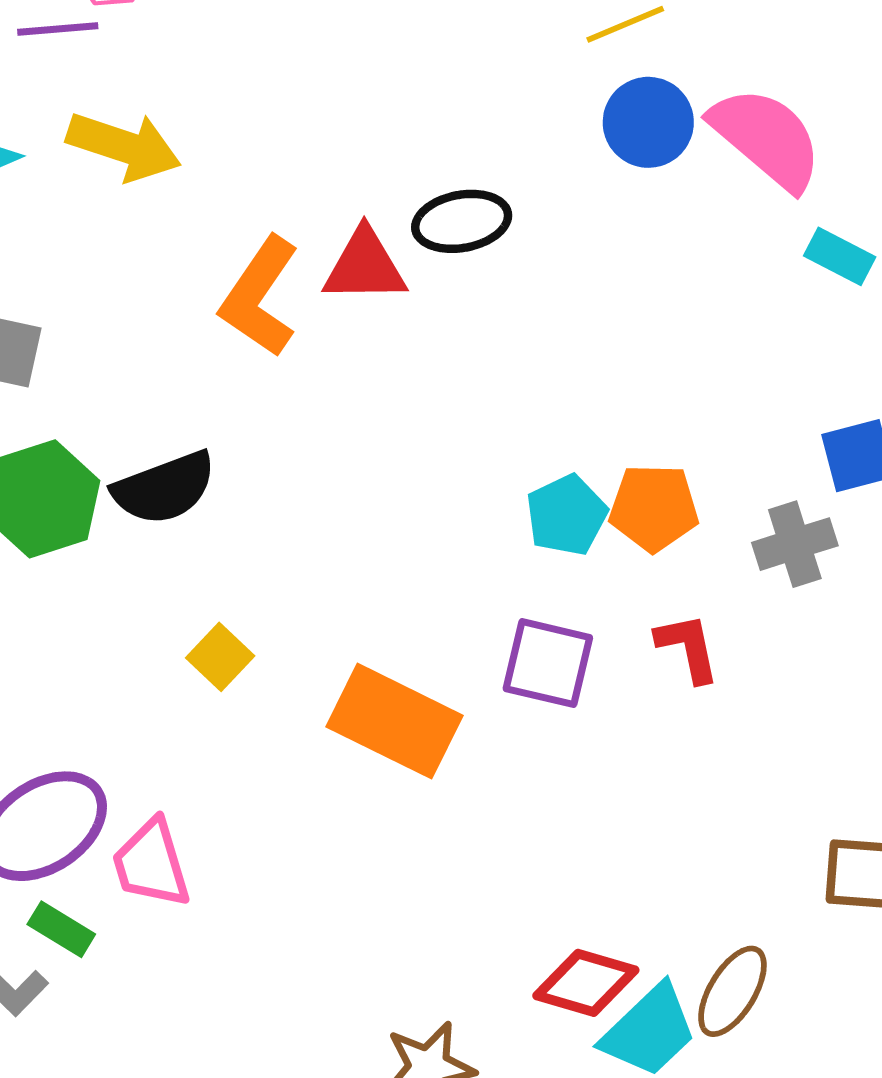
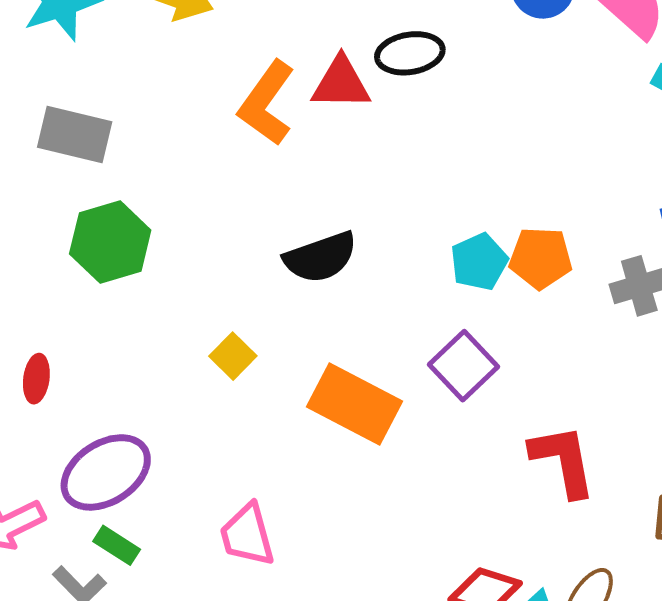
black semicircle: (164, 488) -> (321, 257), moved
red L-shape: (688, 648) -> (563, 461), moved, size x1.5
purple square: (548, 663) -> (464, 366), turned 32
pink trapezoid: (151, 863) -> (247, 535), moved

